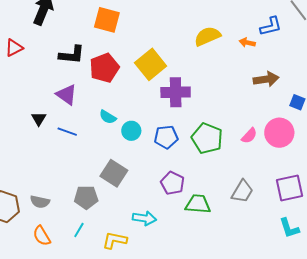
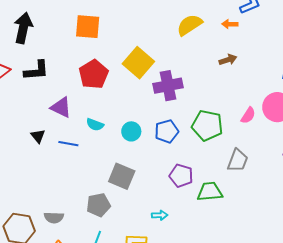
black L-shape: (72, 55) -> (36, 70), moved
brown arrow: (266, 79) -> (228, 60), moved, size x0.7
cyan semicircle: (108, 117) -> (95, 125), moved
gray trapezoid: (242, 191) -> (238, 160), moved
cyan arrow: (144, 218) -> (160, 215), size x0.7

